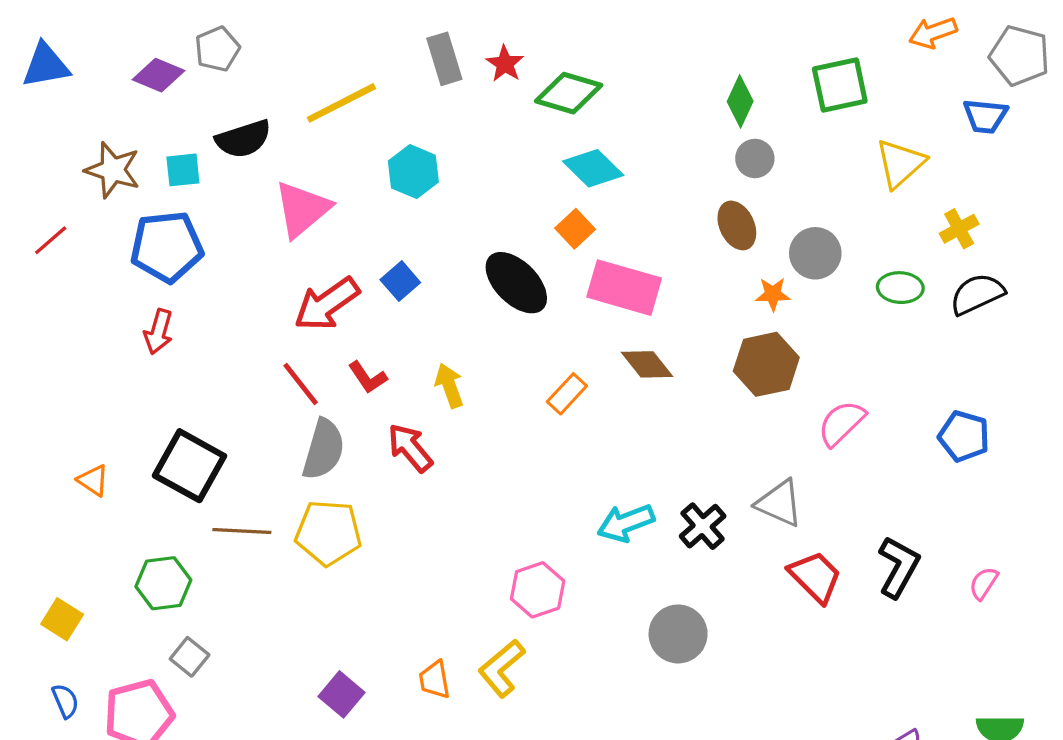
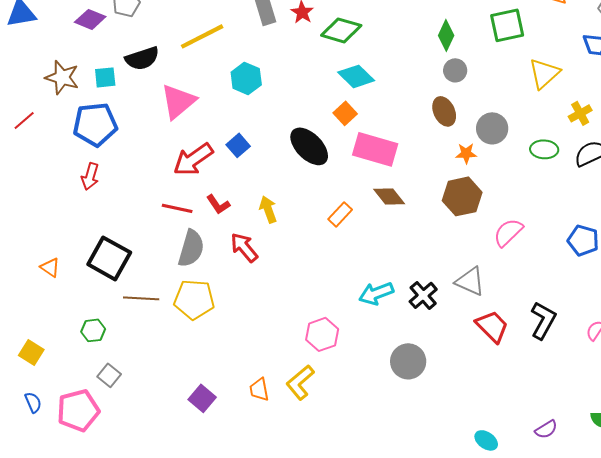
red line: (301, 384) -> (177, 208), turned -40
green hexagon: (163, 583) -> (93, 330), size x0.7

